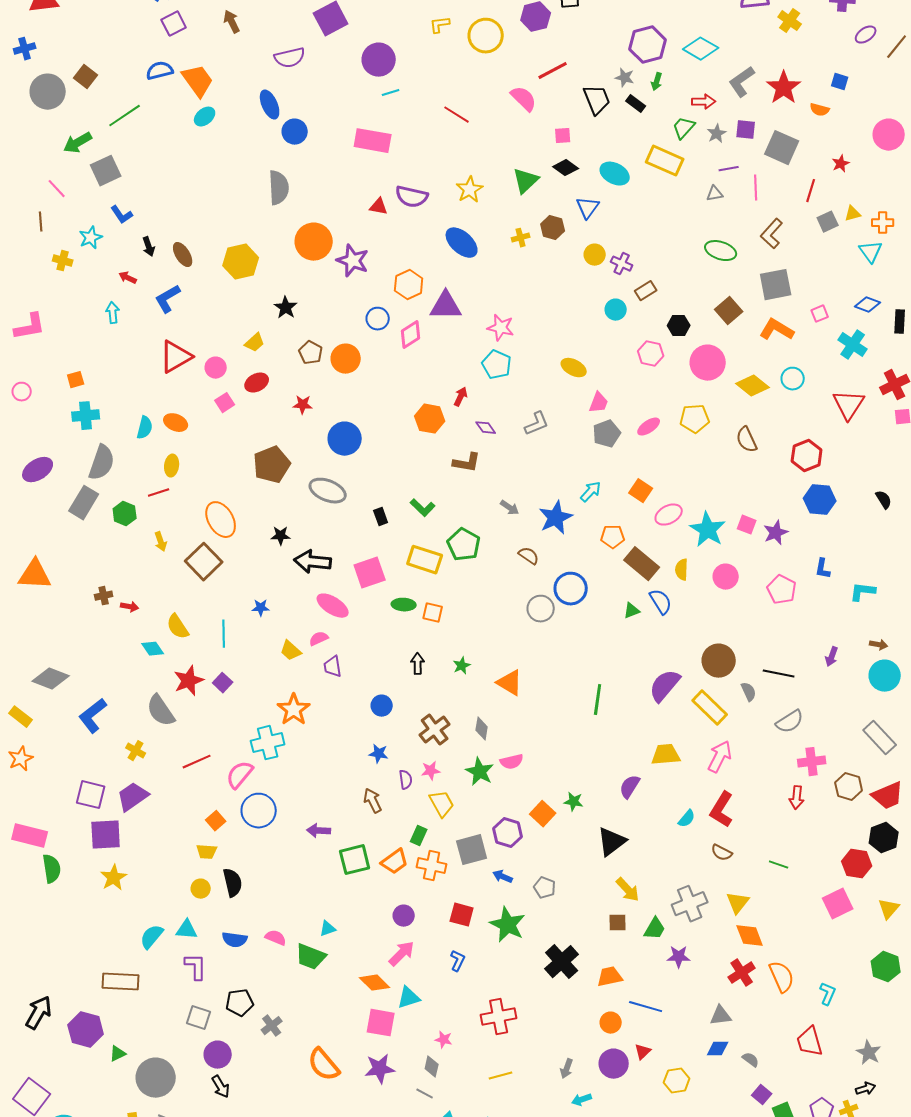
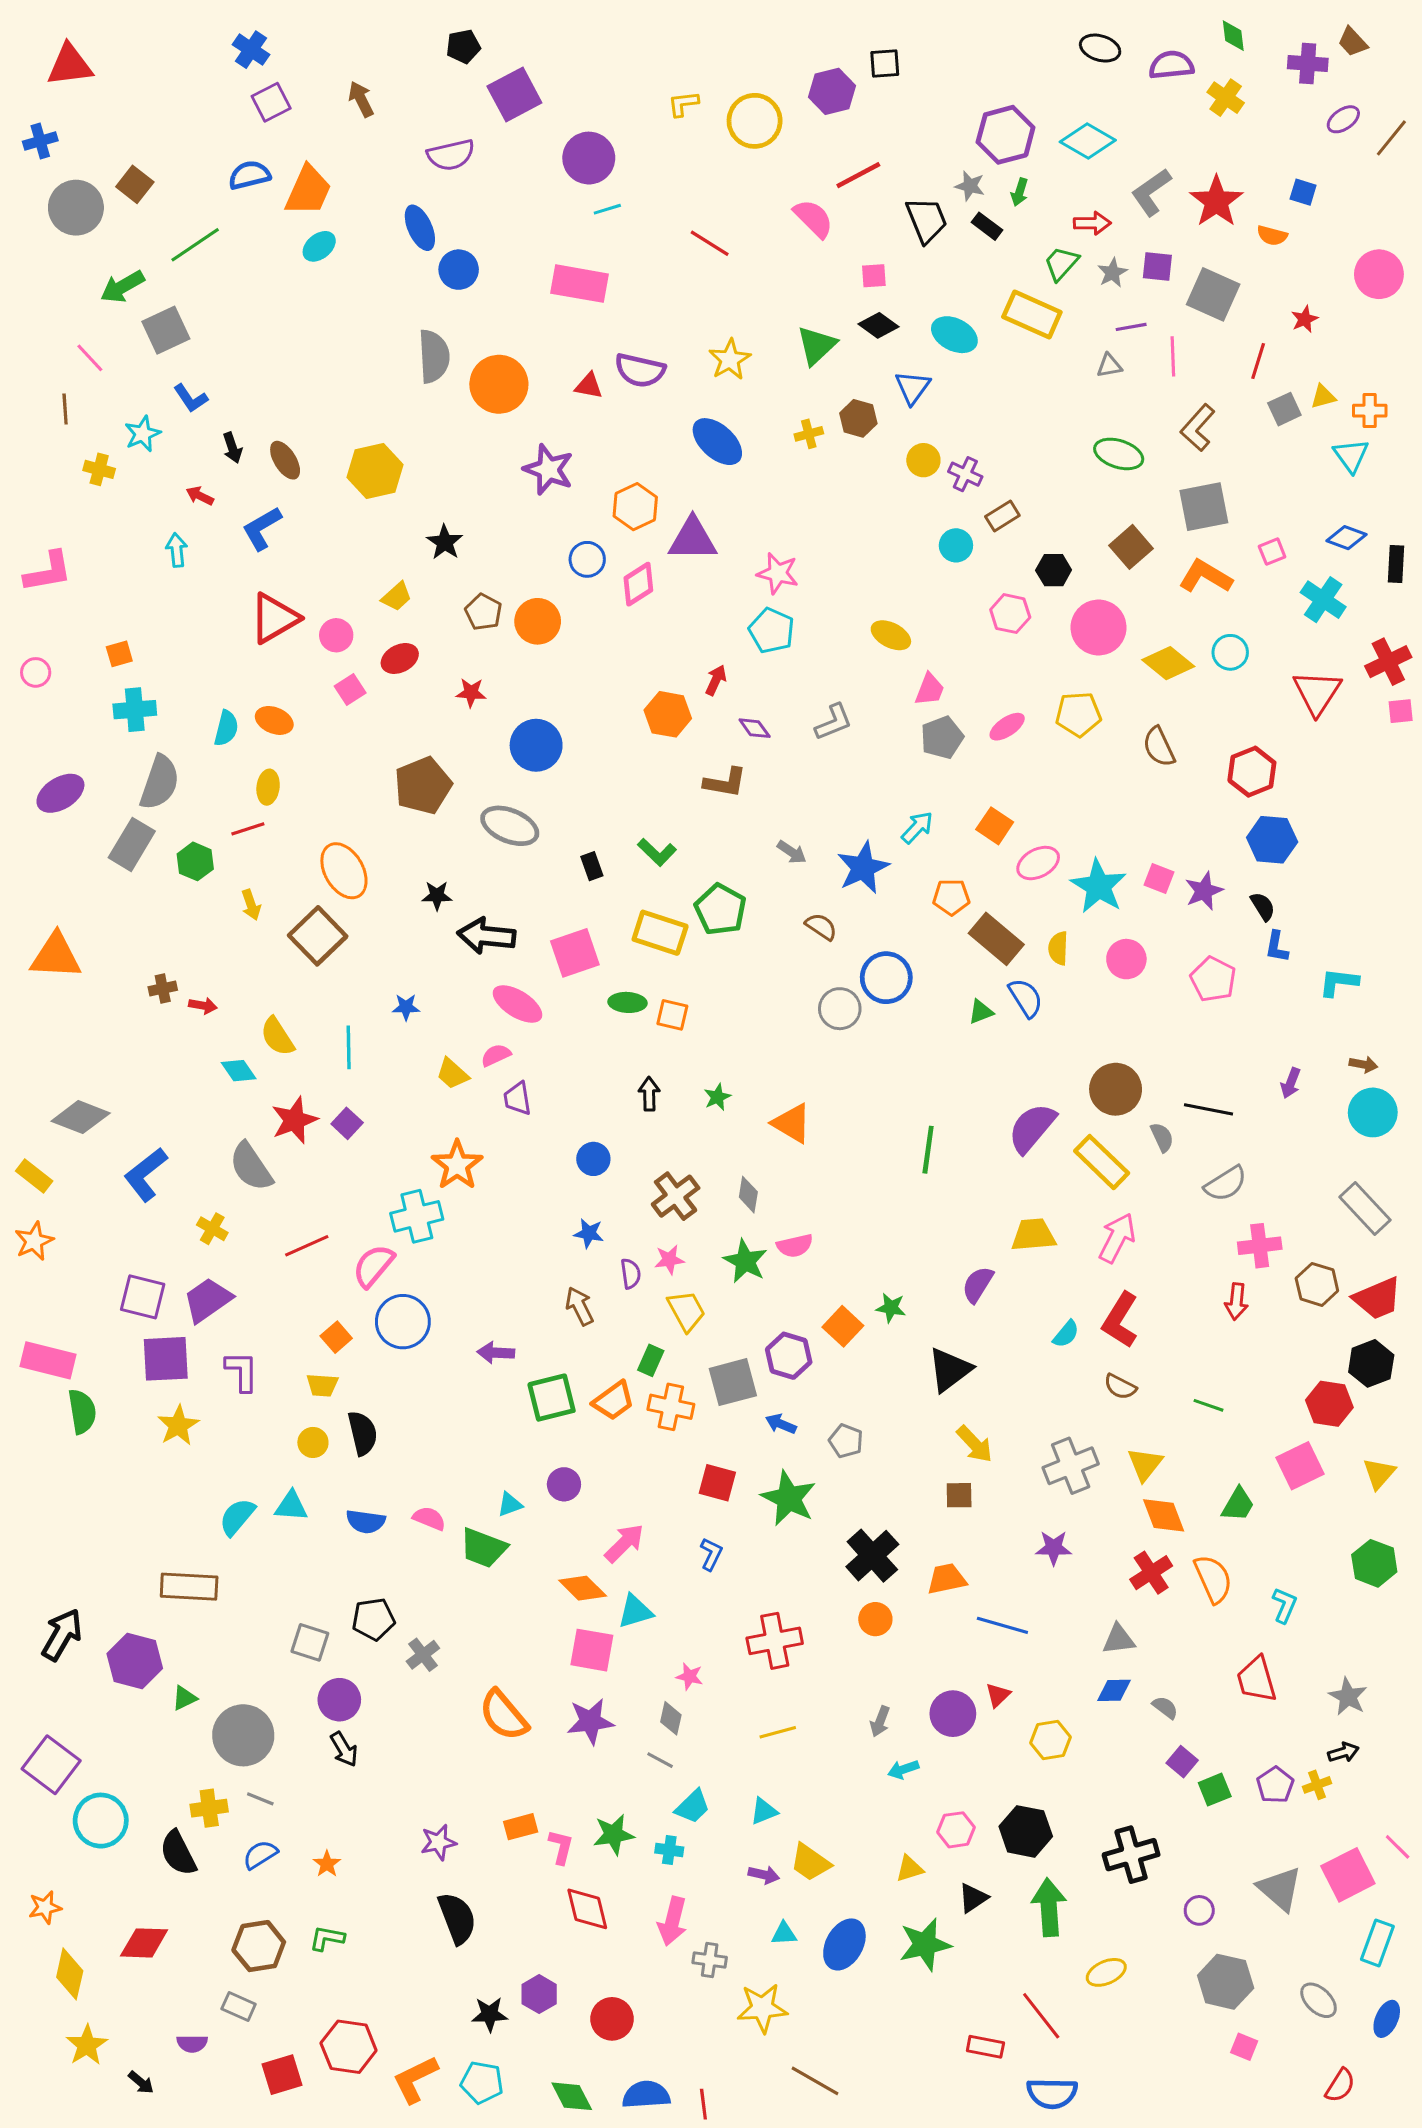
orange trapezoid: (198, 81) -> (308, 191), turned 60
orange circle: (314, 242) -> (499, 384), moved
black semicircle: (884, 500) -> (1263, 906), moved
purple circle: (404, 916) -> (564, 1484), moved
green trapezoid: (655, 929) -> (1238, 1504), moved
purple L-shape: (196, 967) -> (242, 1371), moved
orange circle: (611, 1023) -> (875, 1619), moved

